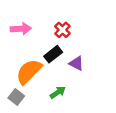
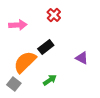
red cross: (62, 30) -> (54, 15), moved
purple triangle: (76, 63) -> (82, 58), moved

